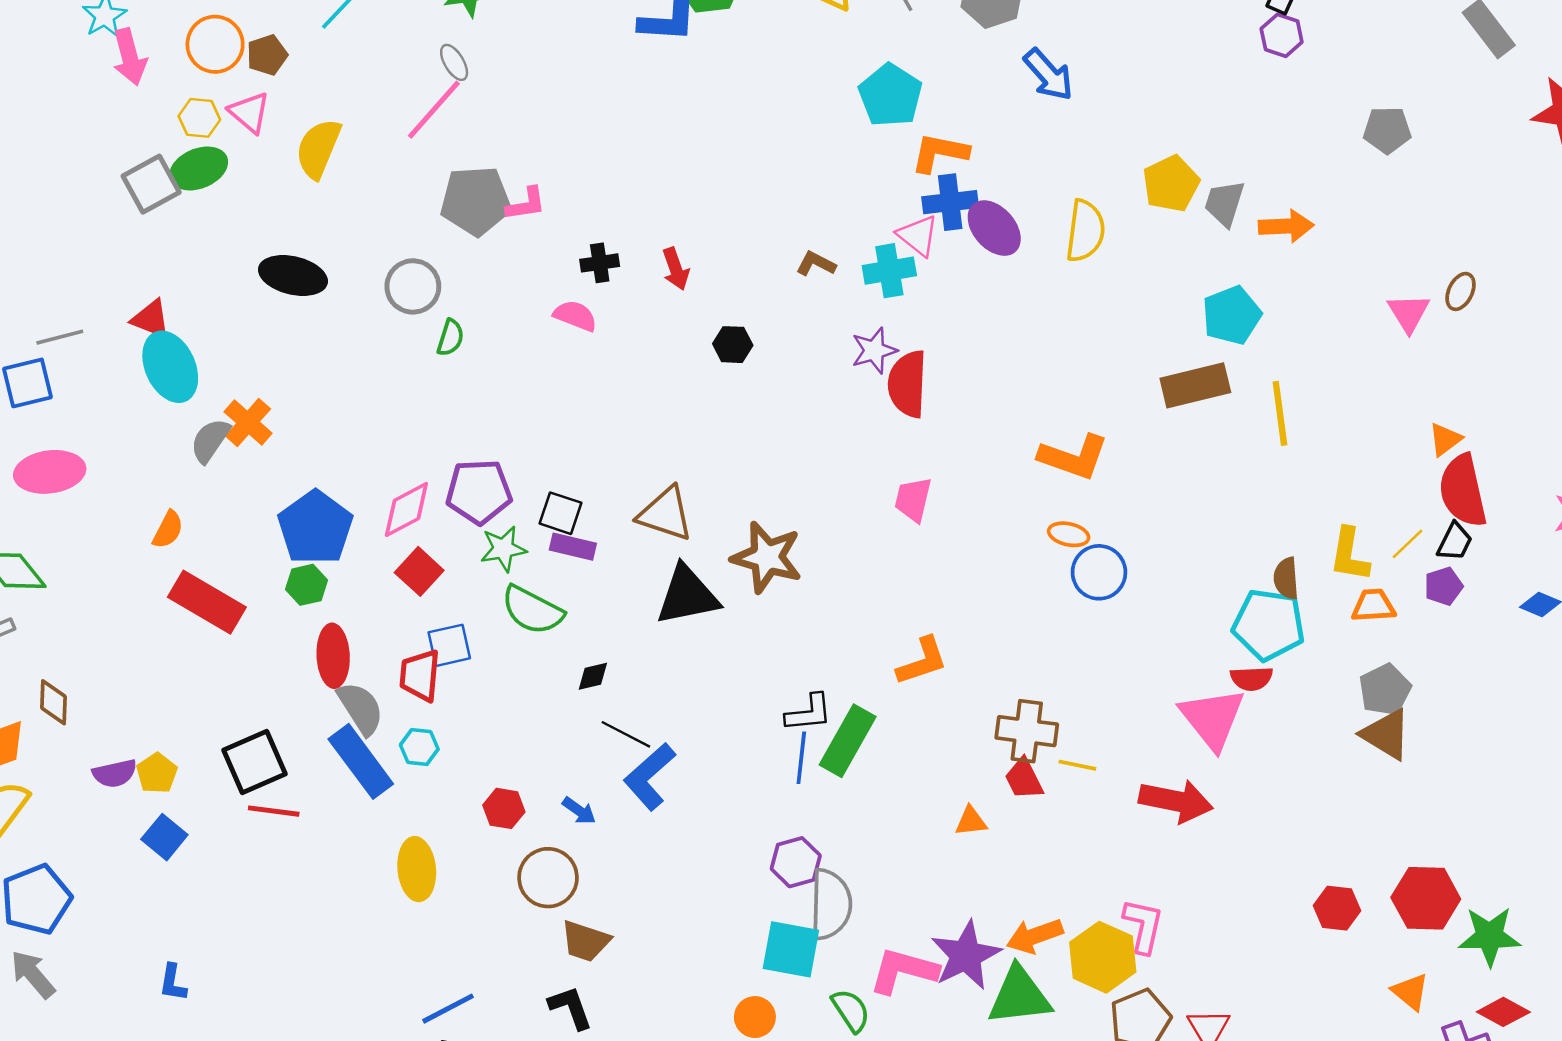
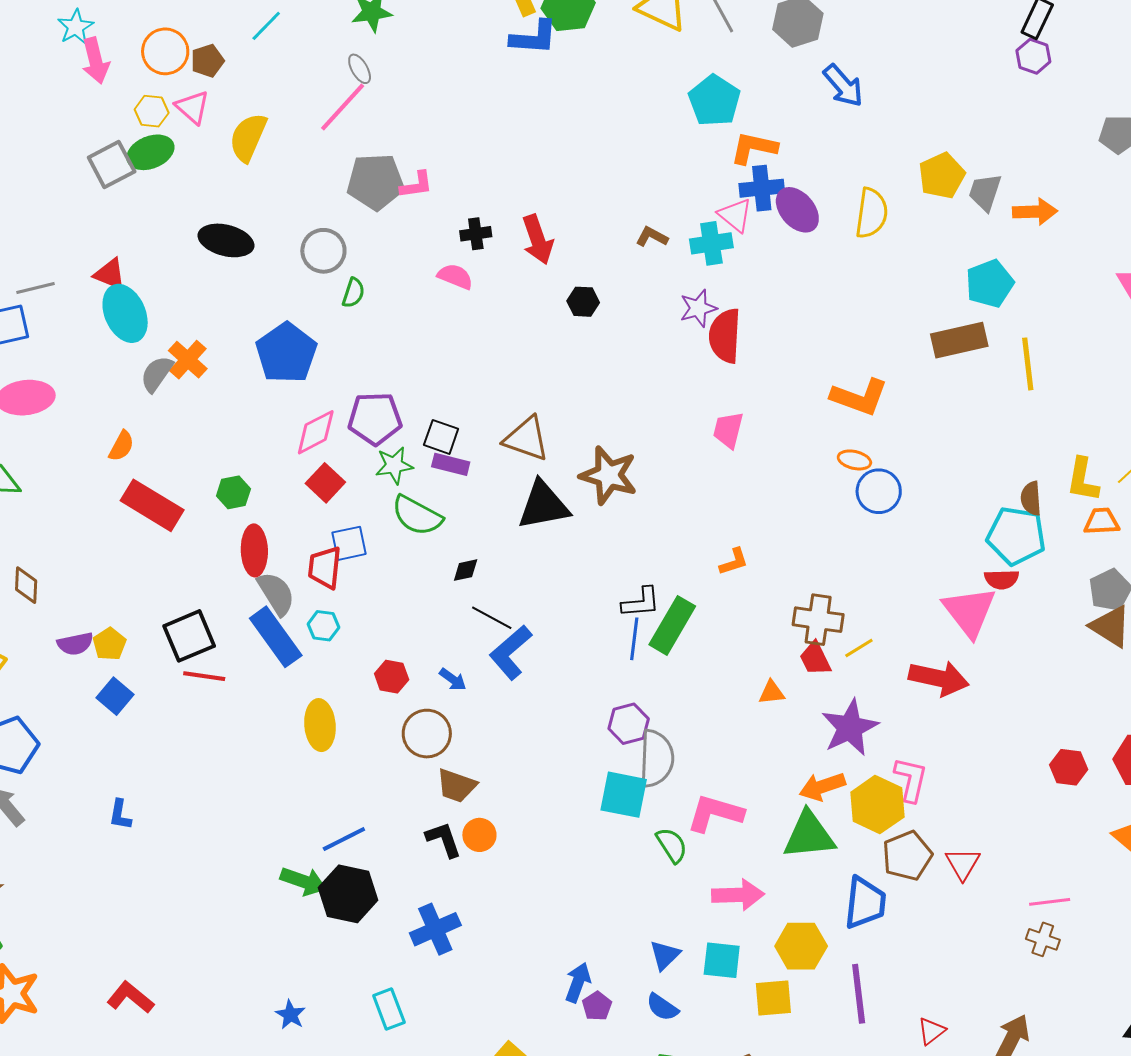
red arrow: (676, 269) -> (538, 240), size x1.4
blue pentagon: (315, 528) -> (286, 353), moved
orange L-shape: (922, 661) -> (734, 562), size x0.7
yellow line: (1077, 765) -> (859, 648), turned -44
purple star: (966, 955) -> (850, 728), moved
orange circle: (755, 1017) -> (479, 835), moved

